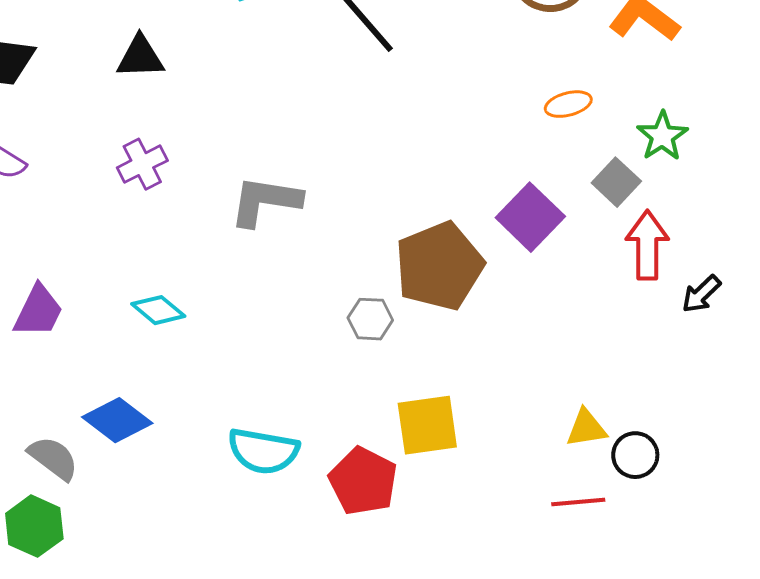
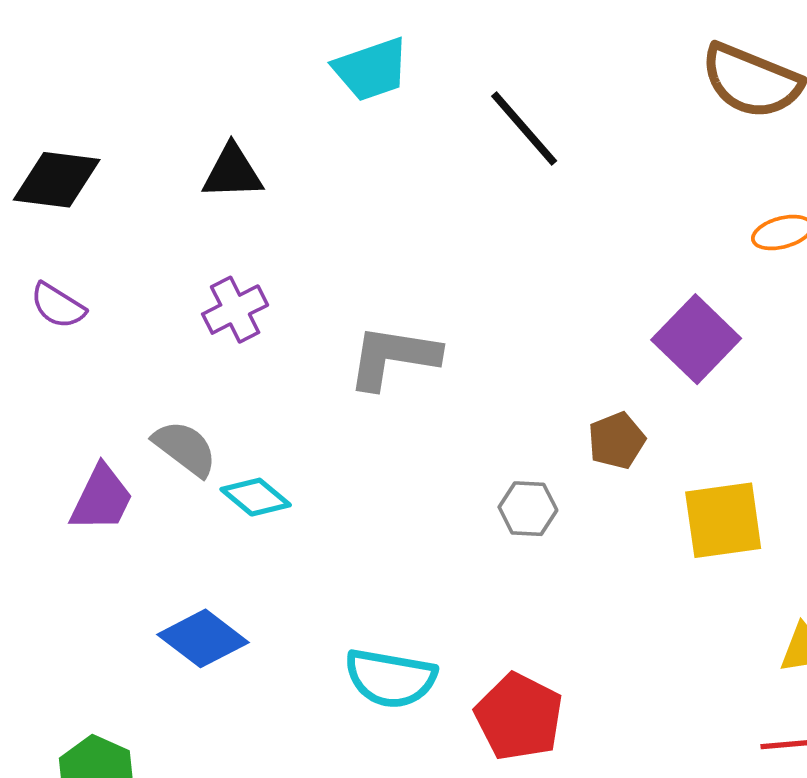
purple square: (530, 217) -> (696, 339), moved
brown pentagon: (439, 266) -> (617, 441), size x0.5
yellow square: (427, 425) -> (723, 520), moved
gray semicircle: (53, 458) -> (185, 448), moved

